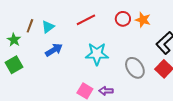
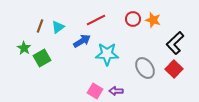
green star: (14, 40) -> (24, 48), moved
blue arrow: (54, 50) -> (82, 41), moved
green square: (14, 65) -> (42, 58), moved

